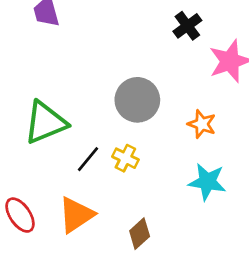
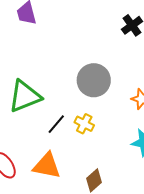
orange triangle: (76, 215) -> (47, 166), turned 44

